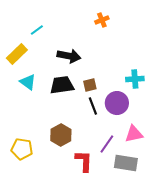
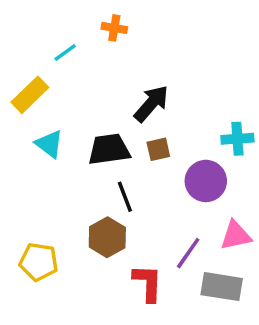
orange cross: (102, 20) -> (114, 28), moved, turned 32
black arrow: (69, 56) -> (151, 104), moved, turned -60
black line: (93, 106) -> (125, 197), moved

